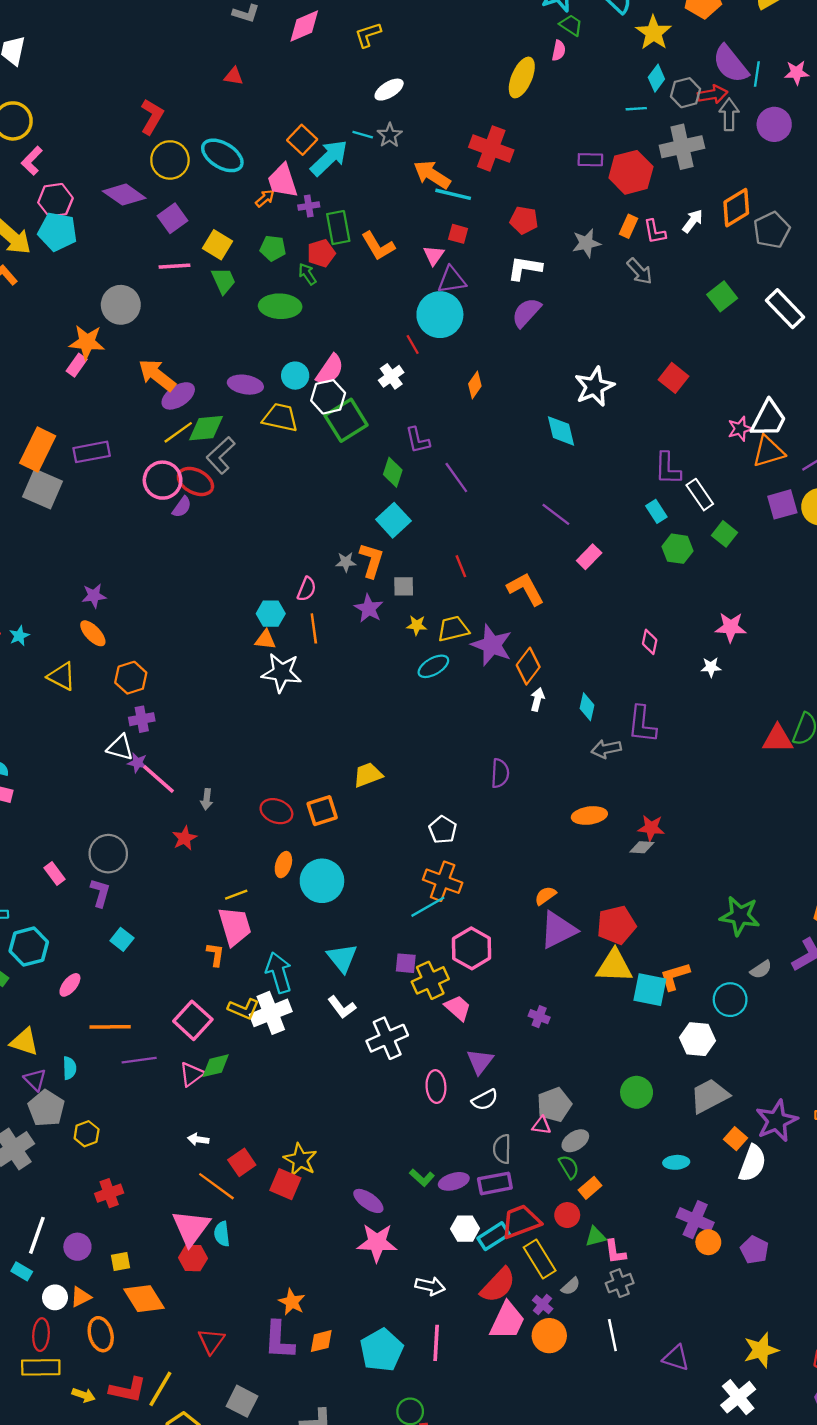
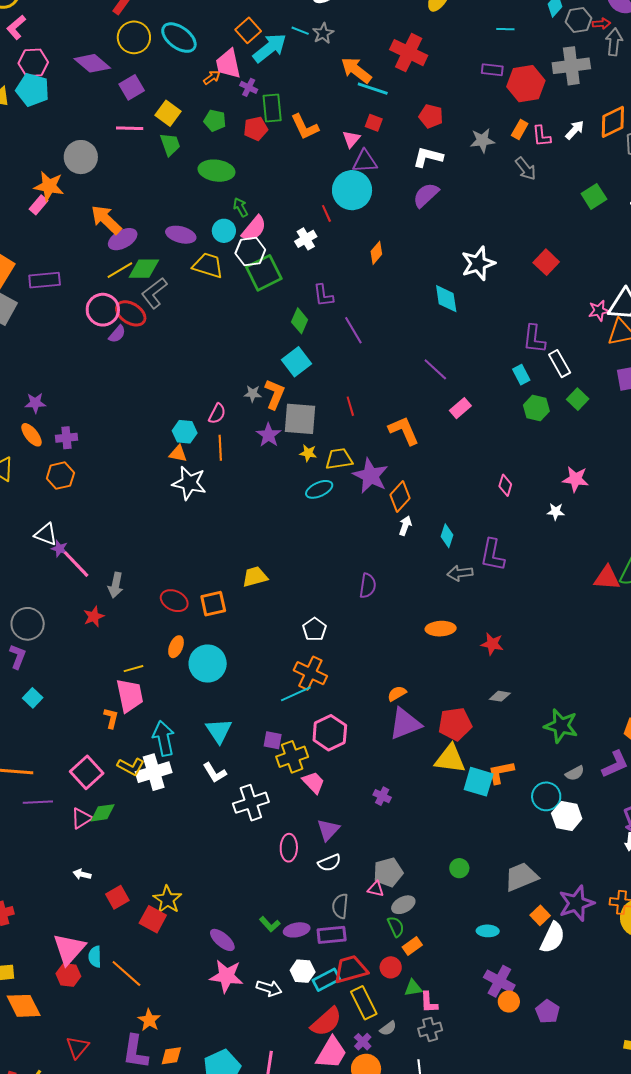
red arrow: (713, 94) -> (601, 24), size x0.7
cyan line: (636, 109) -> (505, 29), moved
purple cross: (309, 206) -> (249, 87), turned 30
green arrow: (307, 274) -> (241, 207), moved
gray square: (404, 586) -> (300, 419), size x1.8
purple cross: (142, 719) -> (66, 438), moved
gray arrow: (207, 799) -> (116, 585), size x1.4
gray diamond: (642, 847) -> (500, 696), moved
white hexagon: (698, 1039) -> (567, 816), moved
green circle: (637, 1092) -> (459, 868), size x0.7
orange line: (216, 1186) -> (126, 973), moved
white arrow: (430, 1286) -> (269, 988), moved

